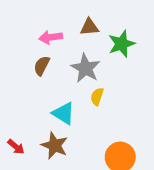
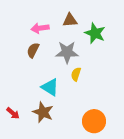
green star: (121, 44) -> (95, 33), turned -30
gray star: (85, 68) -> (67, 52), turned -30

